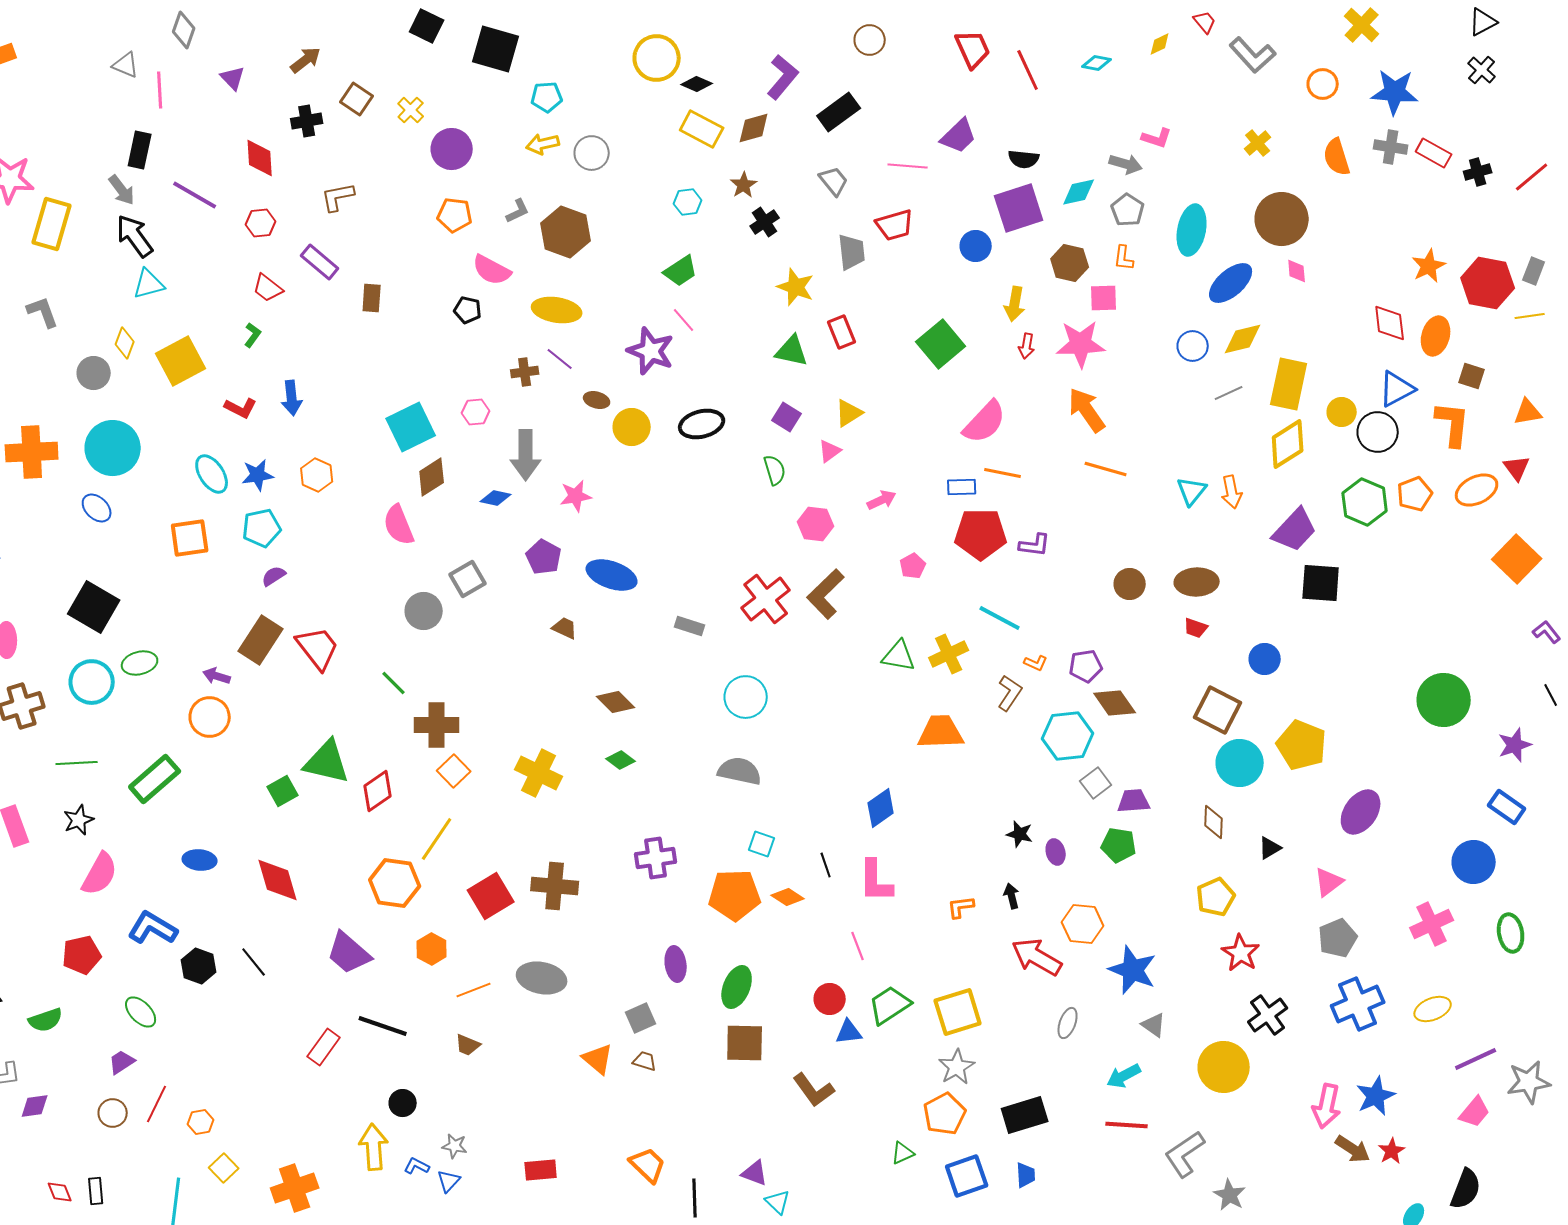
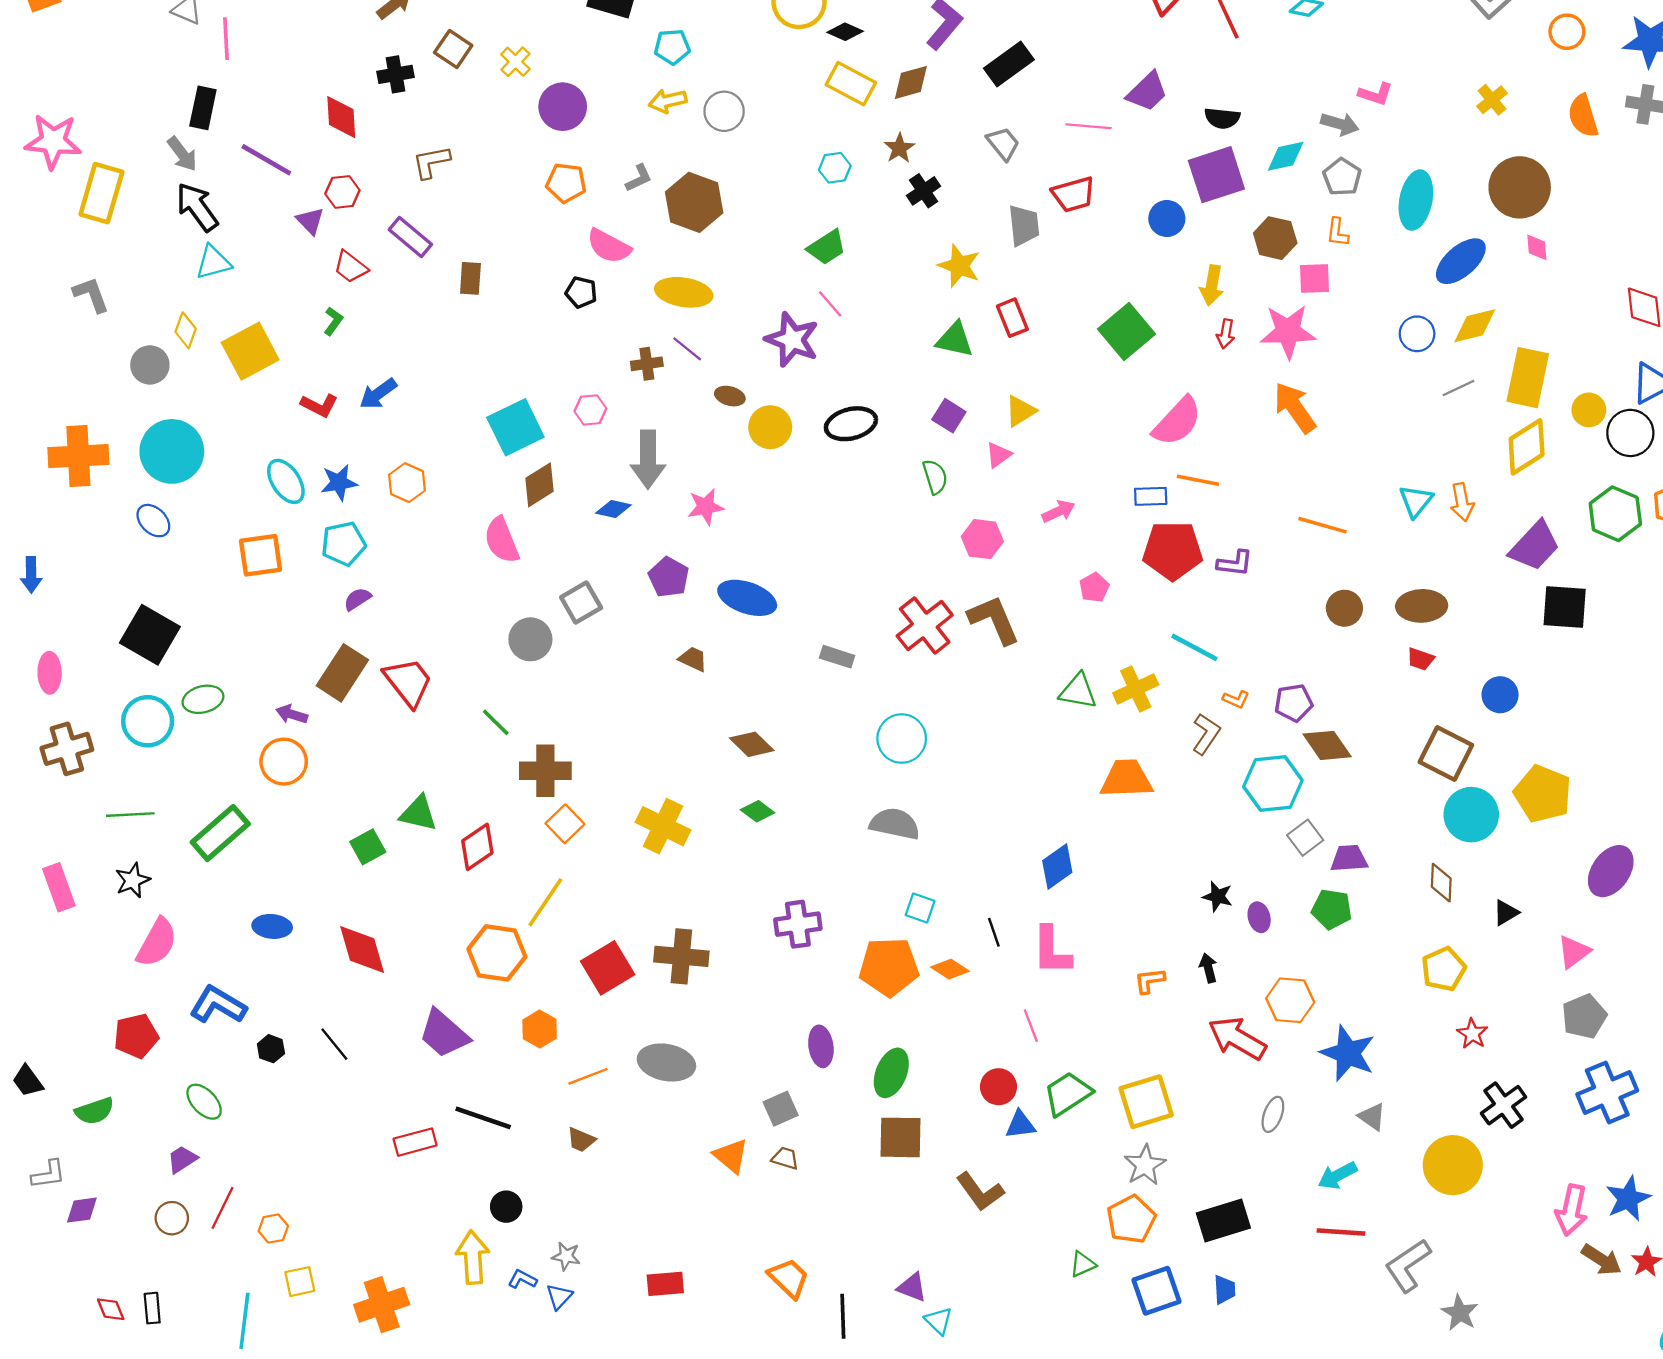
purple triangle: (233, 78) -> (310, 221), moved
blue arrow: (292, 398) -> (378, 394), turned 60
orange line: (1106, 469) -> (1322, 525), moved
brown L-shape: (826, 594) -> (994, 620), turned 111
green triangle: (327, 762) -> (419, 813), size x0.7
red star: (1241, 953) -> (1472, 1034), size x0.7
black hexagon: (199, 966) -> (271, 1049), size x0.7
red rectangle: (324, 1047) -> (415, 1142), turned 39
yellow square: (224, 1168) -> (300, 1282), turned 32

